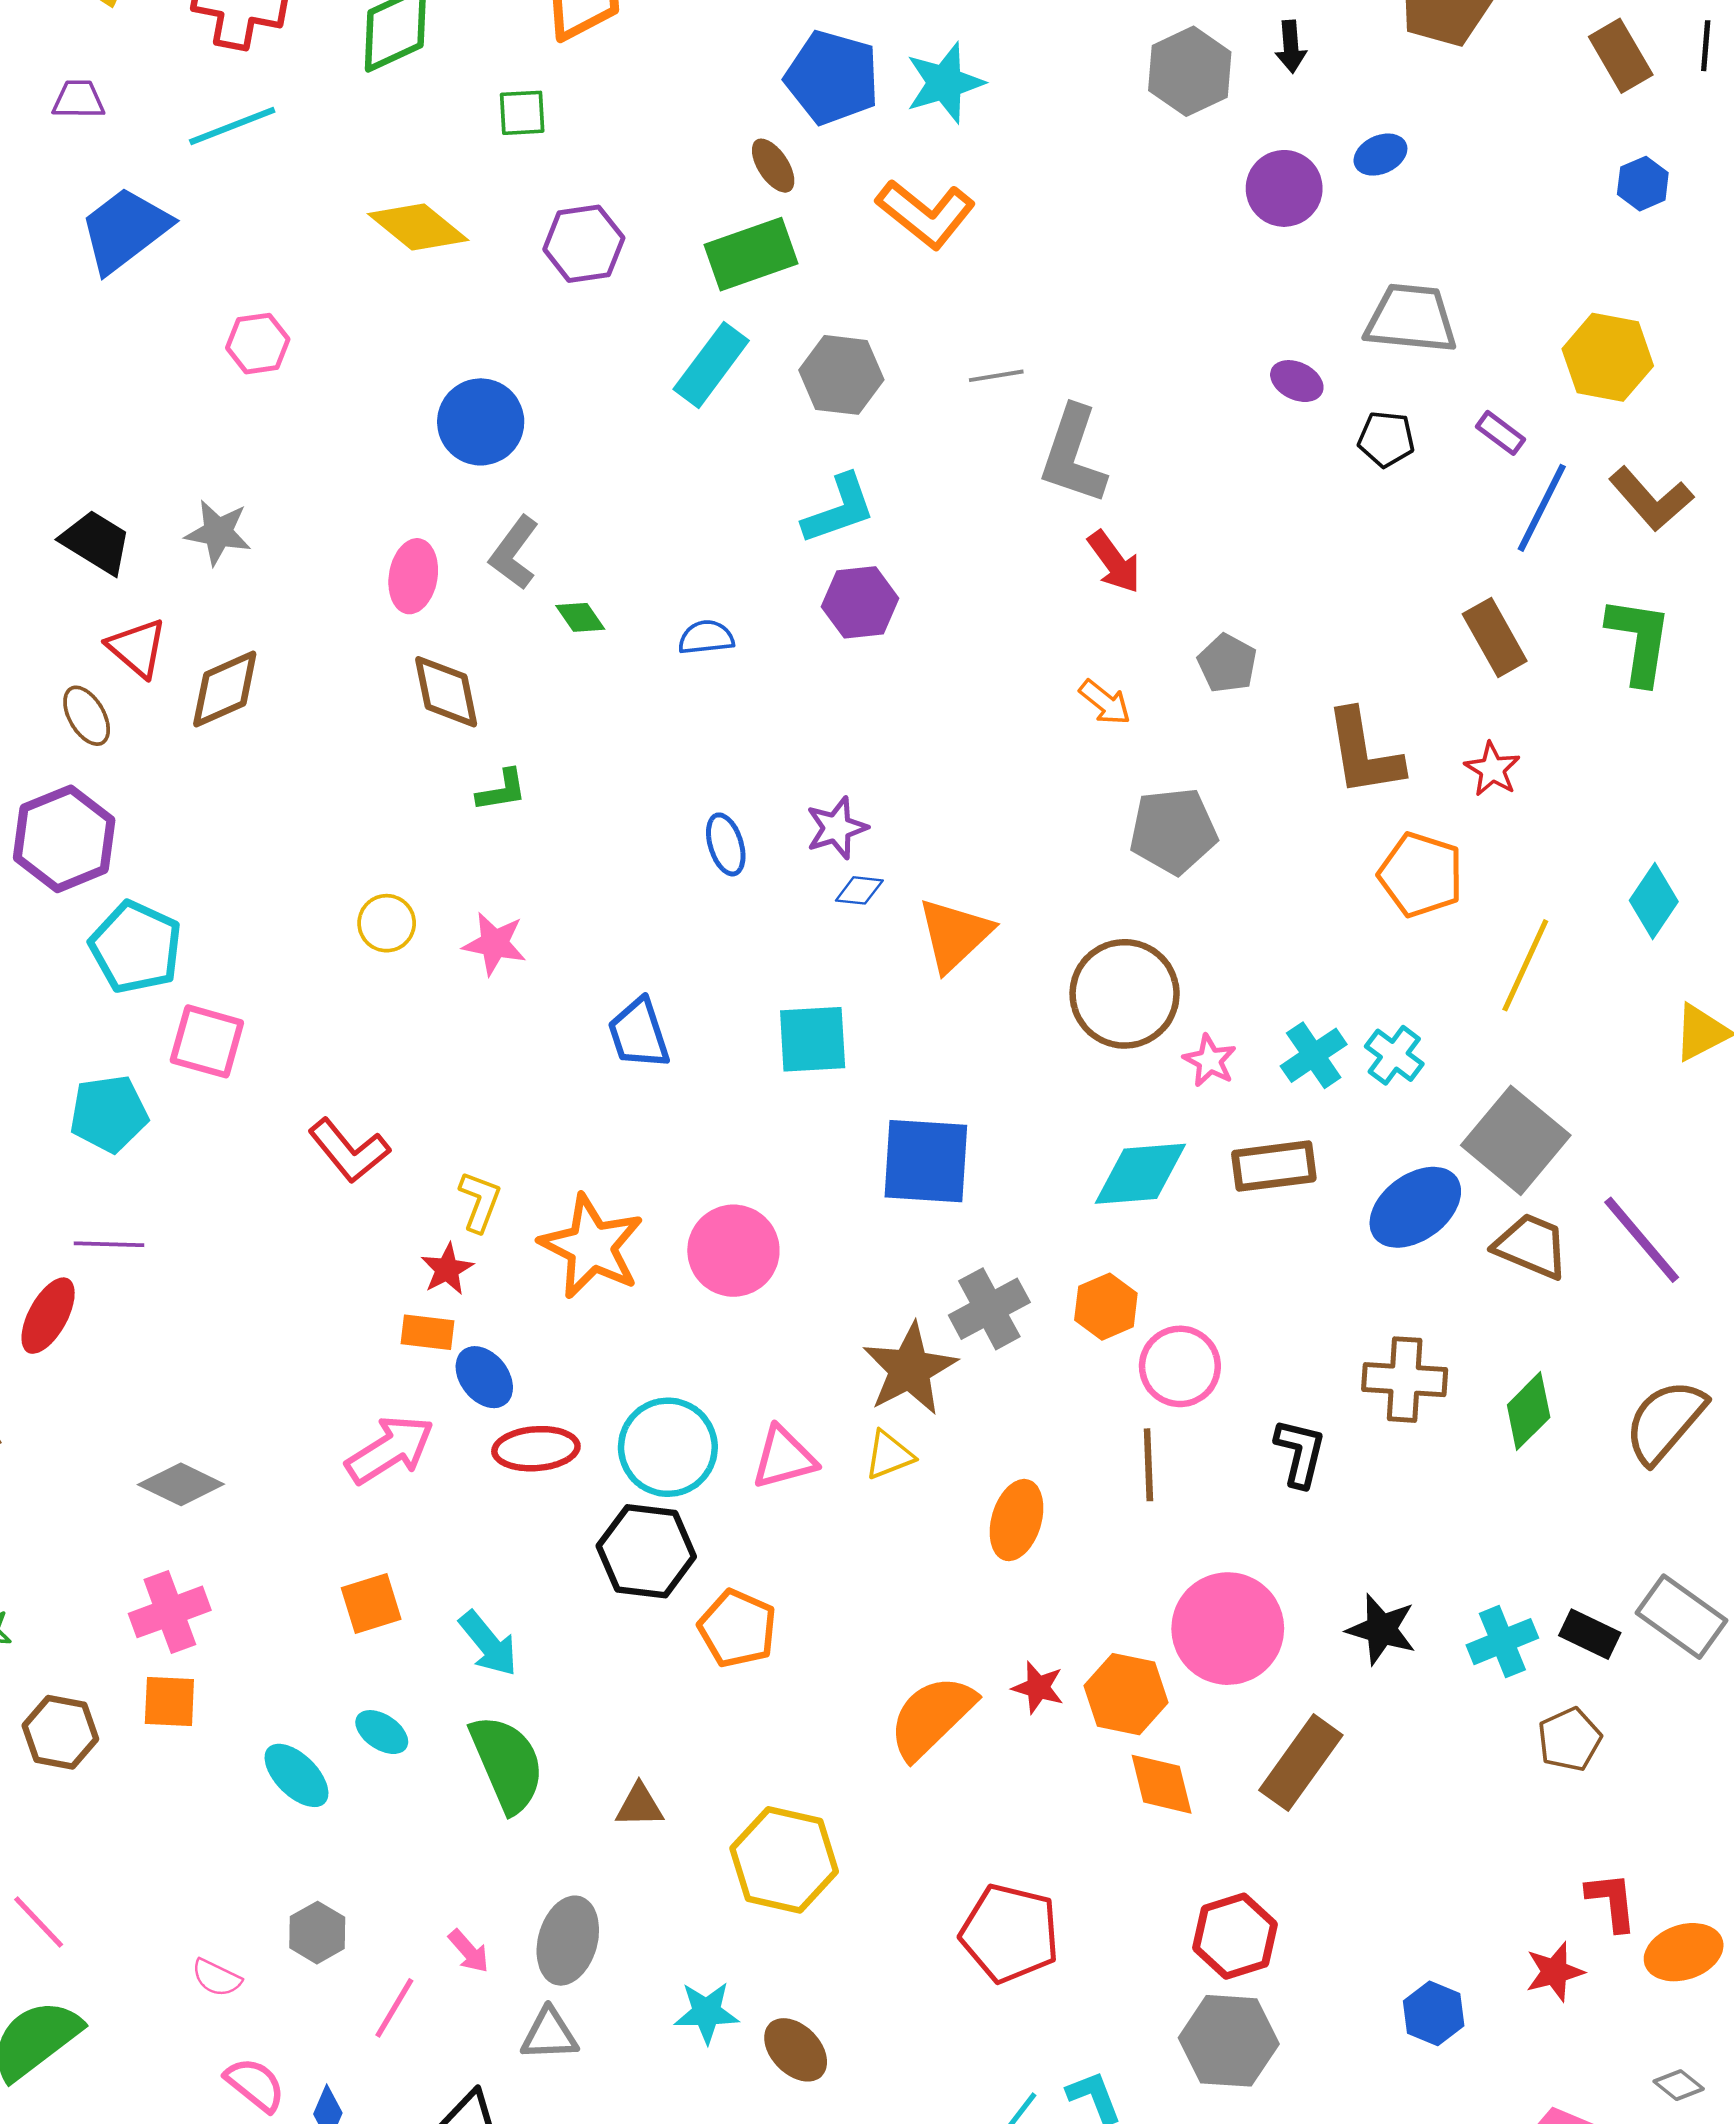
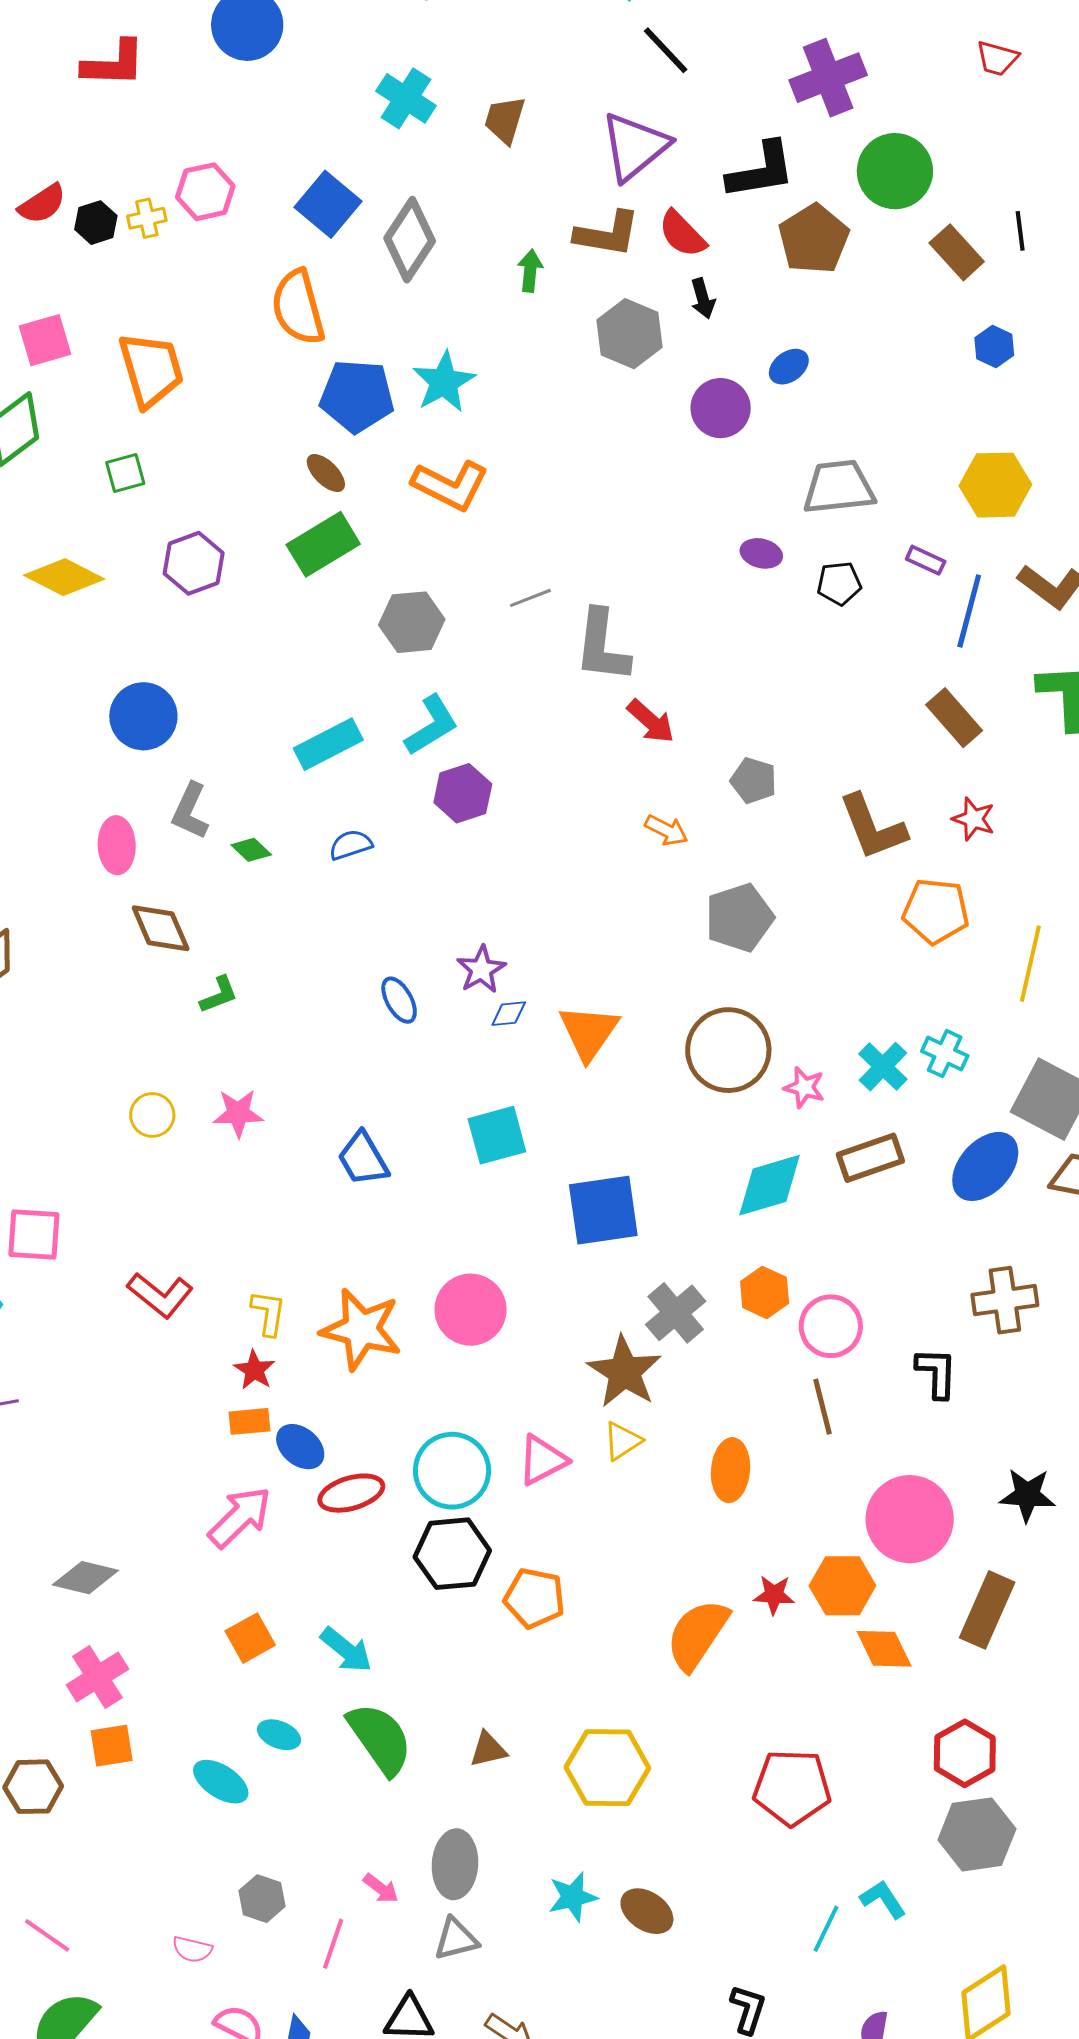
cyan rectangle: (711, 365) -> (328, 744), moved, turned 38

